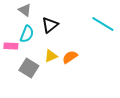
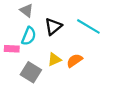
cyan line: (103, 24) -> (88, 26), moved

